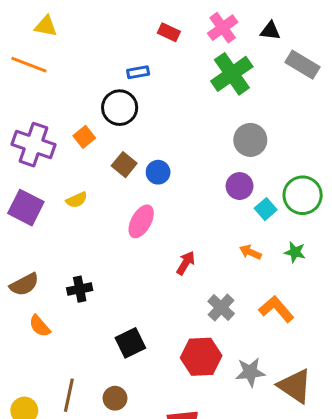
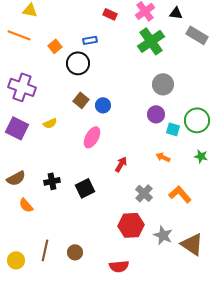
orange square: (84, 137) -> (55, 46), moved
cyan square: (266, 209) -> (173, 129), turned -32
green star: (295, 252) -> (201, 156), moved
black square: (130, 343) -> (85, 188), moved
gray star: (250, 372) -> (163, 235), turned 30

